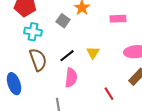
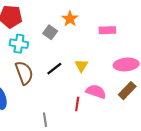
pink semicircle: (71, 78) -> (96, 92), moved, turned -78
red line: (109, 94) -> (77, 104), moved, turned 40

